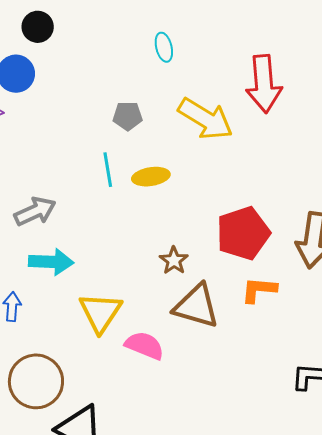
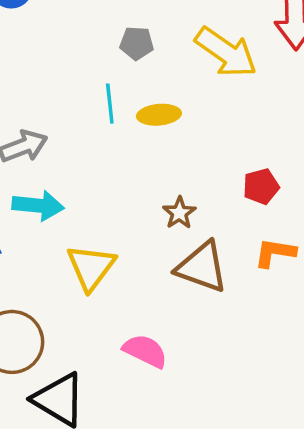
red pentagon: (243, 233) -> (261, 187), size x0.6
pink semicircle: (145, 345) -> (145, 351), moved

